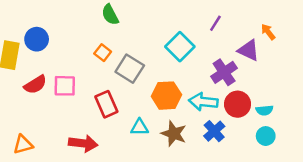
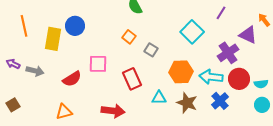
gray square: (130, 69) -> (151, 50), size x0.6
red semicircle: (35, 85) -> (72, 79), moved

